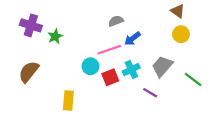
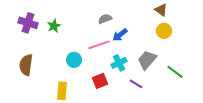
green star: (55, 36) -> (54, 26), moved
cyan circle: (90, 66) -> (74, 60), moved
brown semicircle: (29, 72) -> (26, 65), turned -30
red square: (110, 77) -> (100, 81), moved

